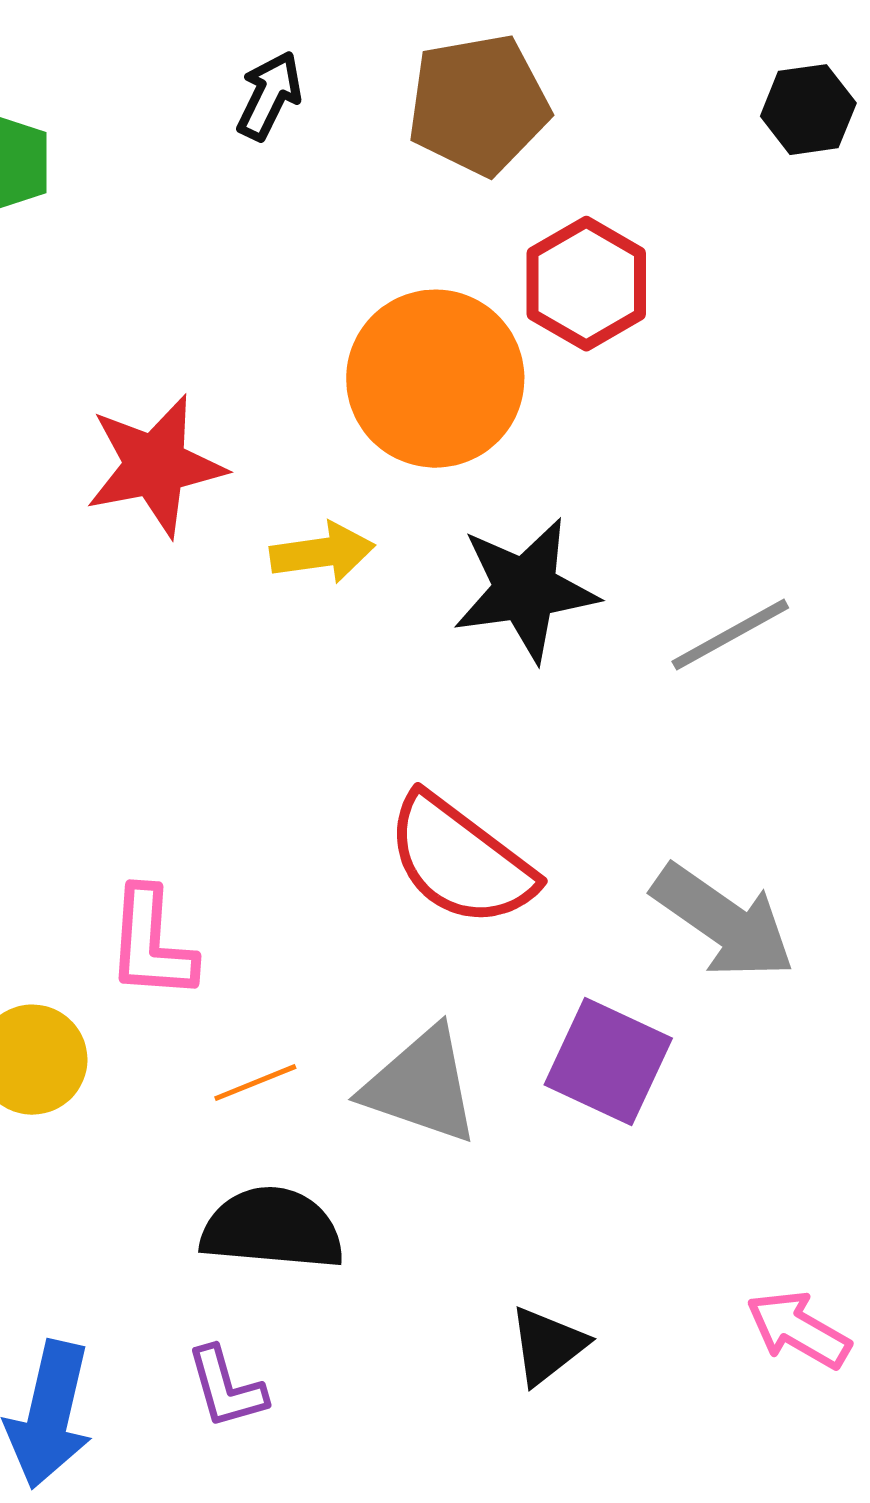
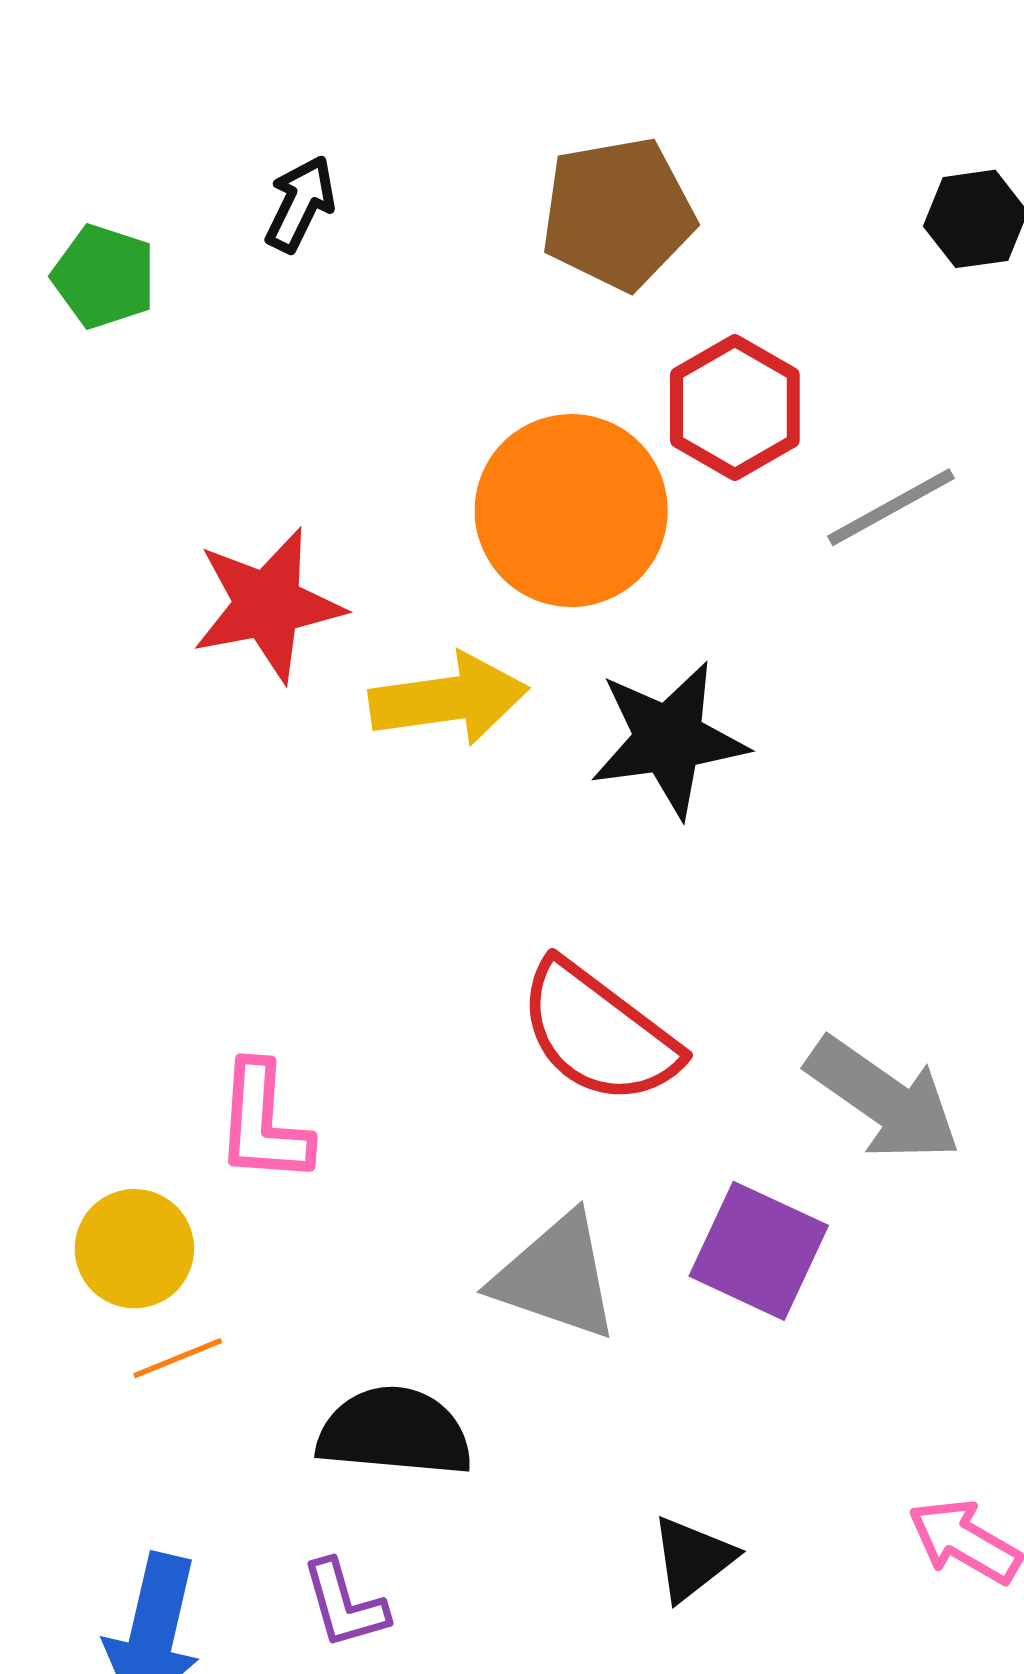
black arrow: (269, 96) -> (300, 204), moved
yellow arrow: (322, 553) -> (449, 699), size x1.4
gray line: (730, 635) -> (891, 507), moved
orange line: (255, 1083) -> (178, 1358), moved

